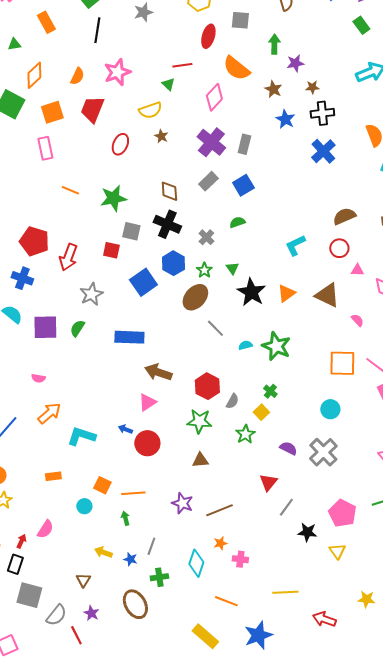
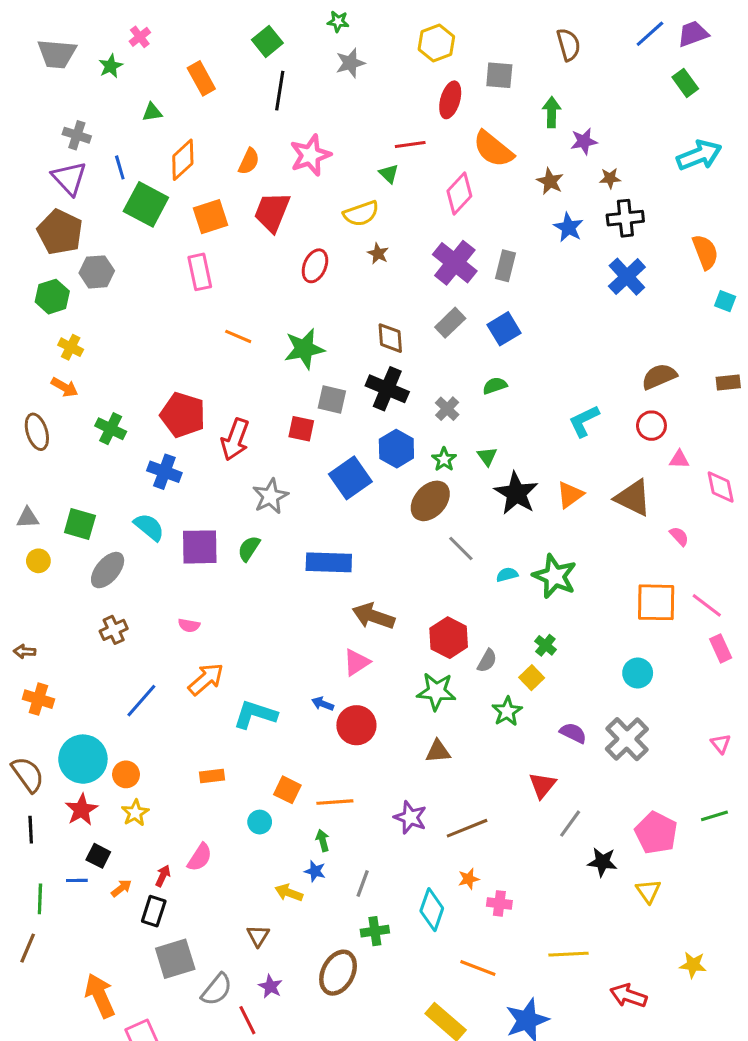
blue star: (130, 559) -> (315, 871), moved
gray square: (29, 595) -> (175, 959), turned -32
brown ellipse: (135, 604) -> (338, 973), turned 56

